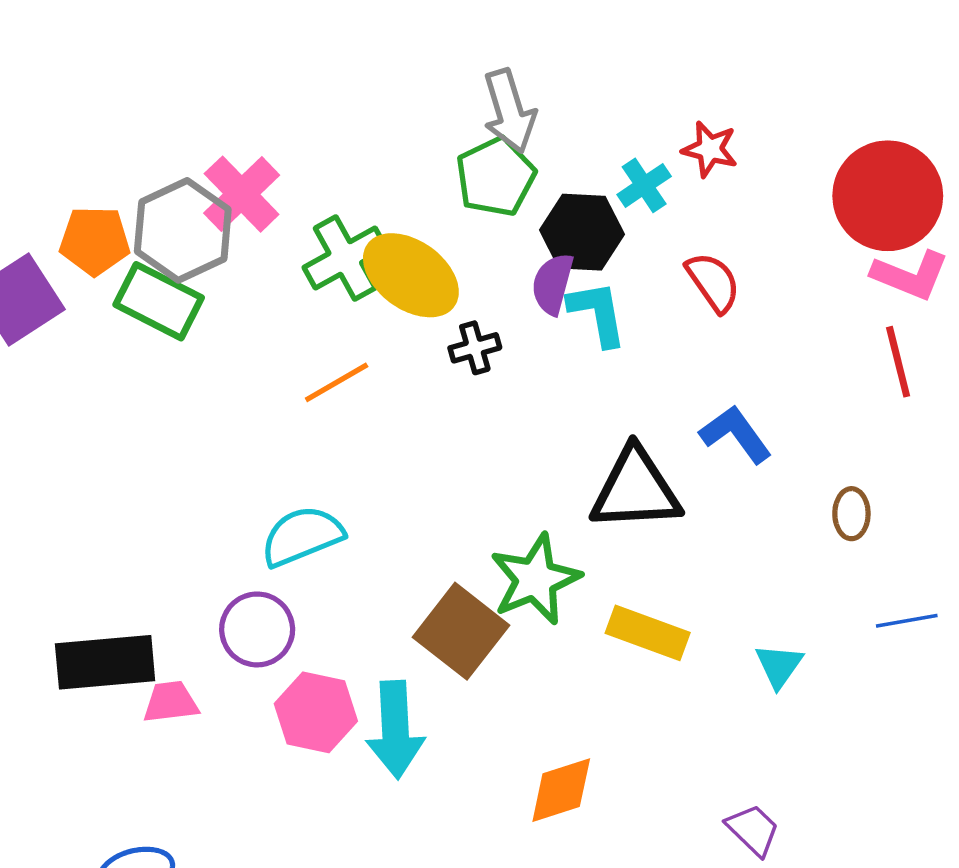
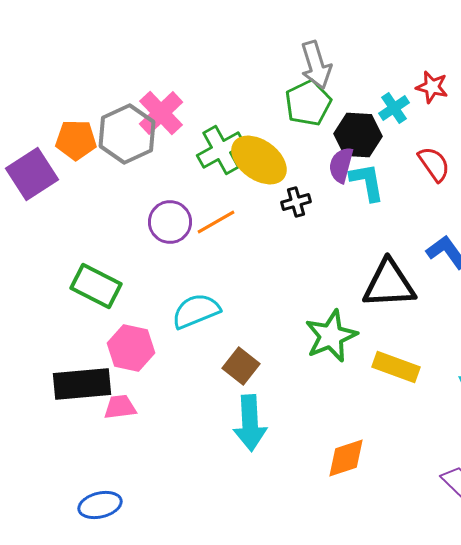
green rectangle: (159, 301) -> (96, 286), moved
purple circle: (257, 629) -> (170, 222), moved
brown square: (461, 631) -> (241, 366), moved, size x0.7
pink hexagon: (316, 712) -> (131, 348), moved

